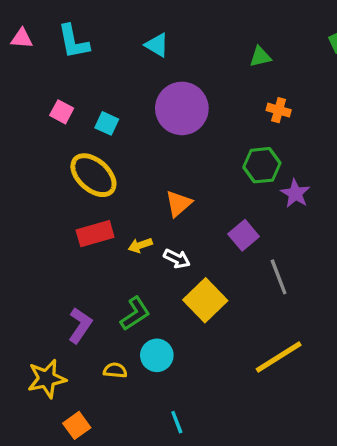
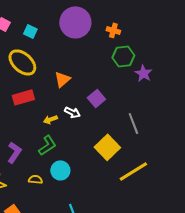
orange cross: (279, 110) -> (113, 30), moved
orange triangle: (179, 204) -> (62, 79), moved
purple square: (244, 235) -> (96, 98), moved
yellow arrow: (140, 245) -> (50, 119), moved
yellow square: (205, 300) -> (107, 147), moved

